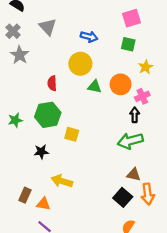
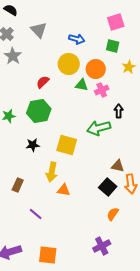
red semicircle: (52, 83) -> (43, 82), turned 48
orange circle: (121, 84) -> (96, 69), moved
pink cross: (142, 96) -> (102, 90), moved
yellow square: (72, 134) -> (67, 145), moved, size x1.5
green arrow: (130, 141) -> (99, 128), moved
yellow arrow: (62, 181) -> (52, 172), turned -96
orange triangle: (43, 204) -> (64, 190), moved

